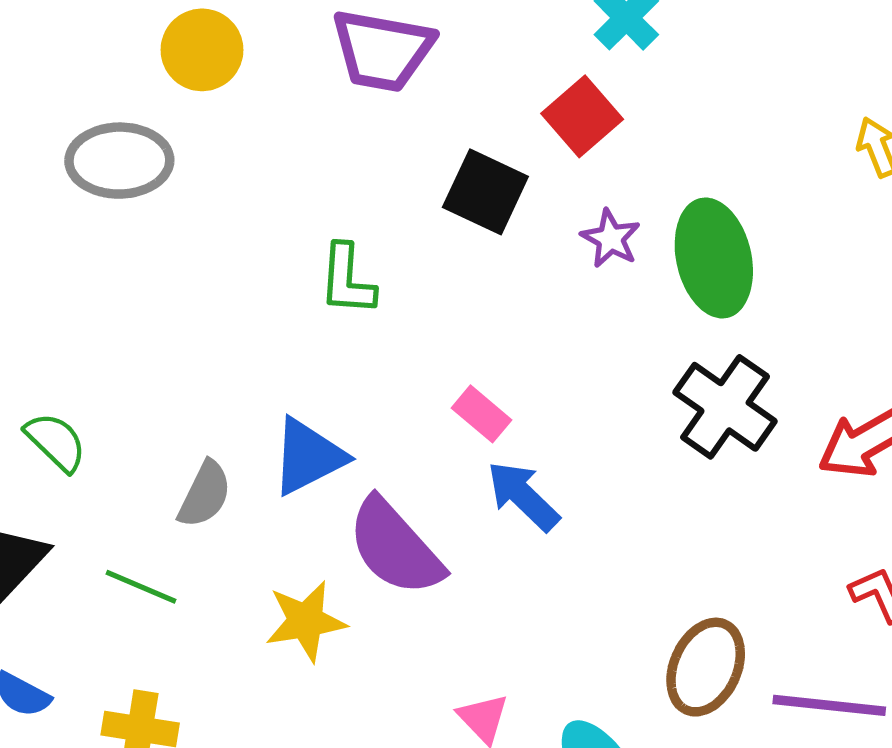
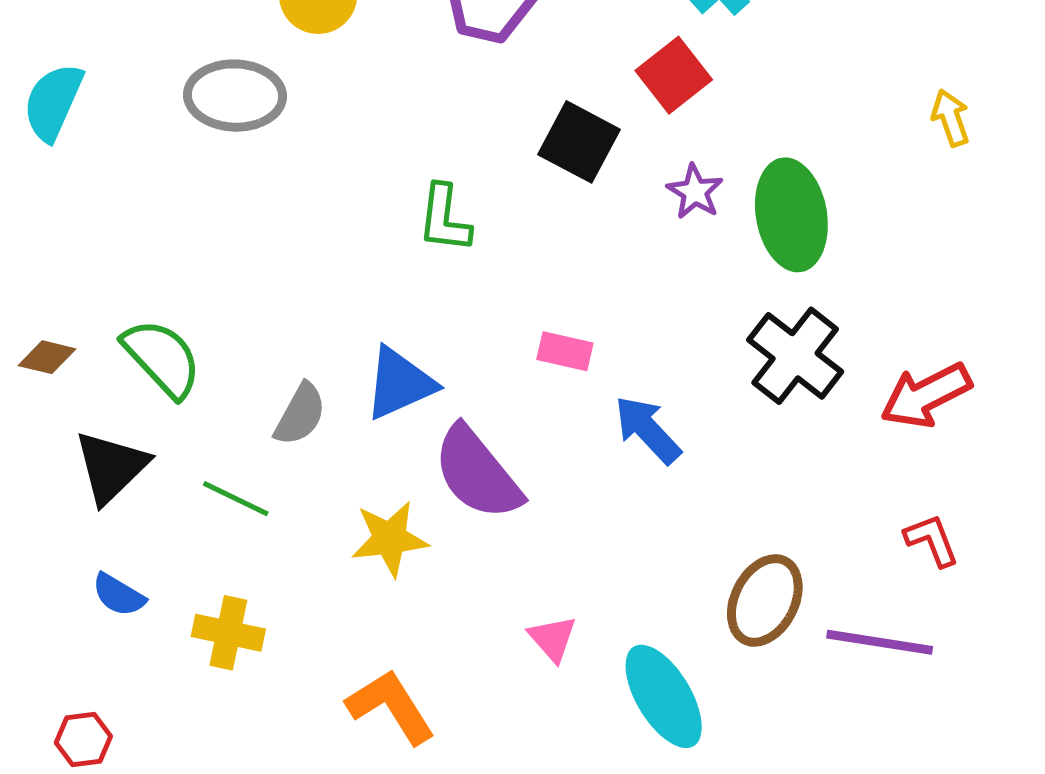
pink rectangle: (481, 414) -> (565, 351), turned -30
green semicircle: (56, 442) -> (162, 358), size x1.4
blue arrow: (523, 496) -> (648, 430), moved

